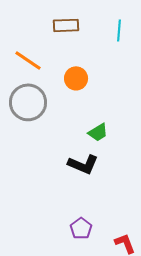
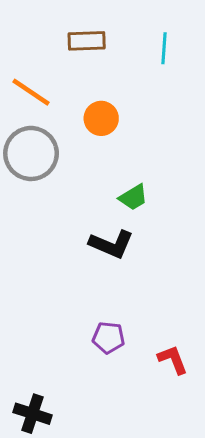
purple pentagon: (81, 228) -> (108, 338), turned -30

